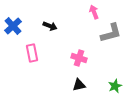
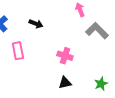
gray L-shape: (111, 33) -> (97, 31), turned -120

